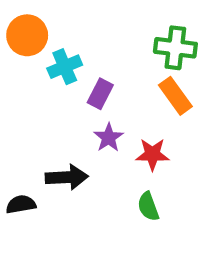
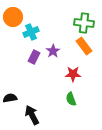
purple rectangle: (100, 94) -> (34, 57), moved
purple star: (109, 138) -> (53, 51), moved
black arrow: (67, 177) -> (32, 115), moved, turned -114

